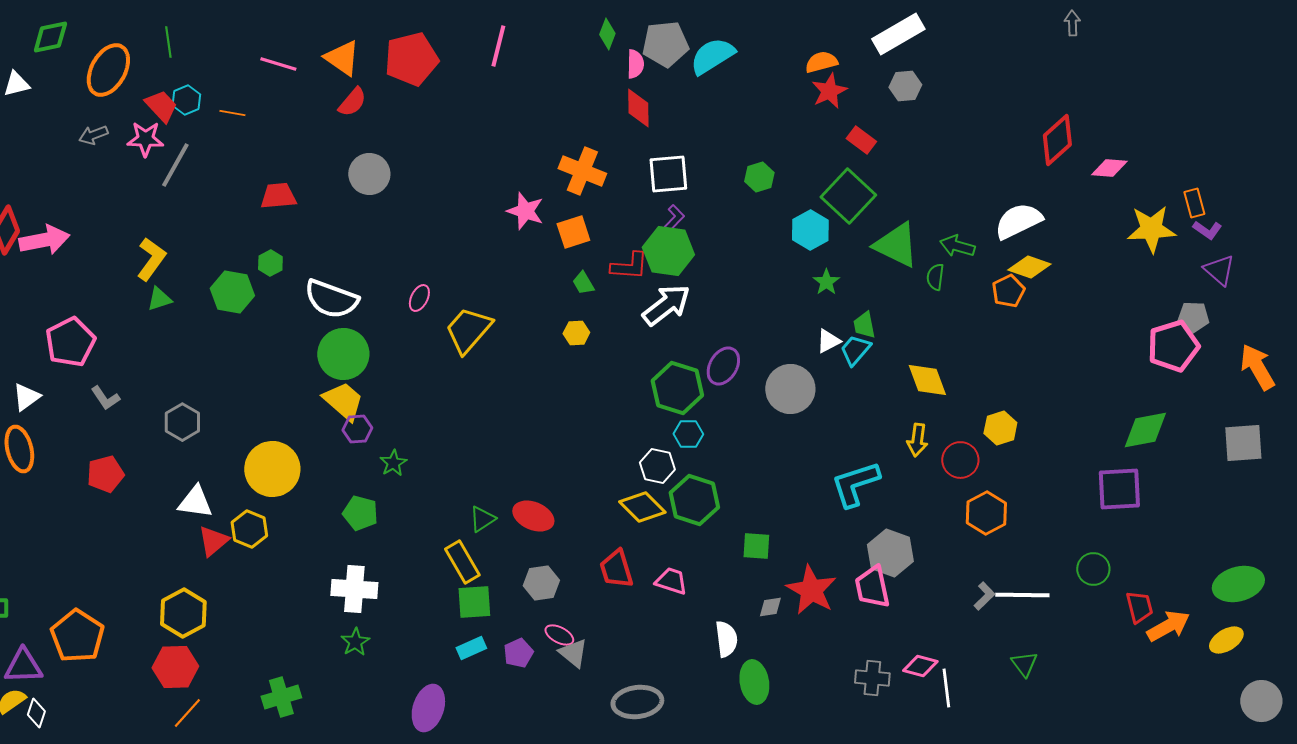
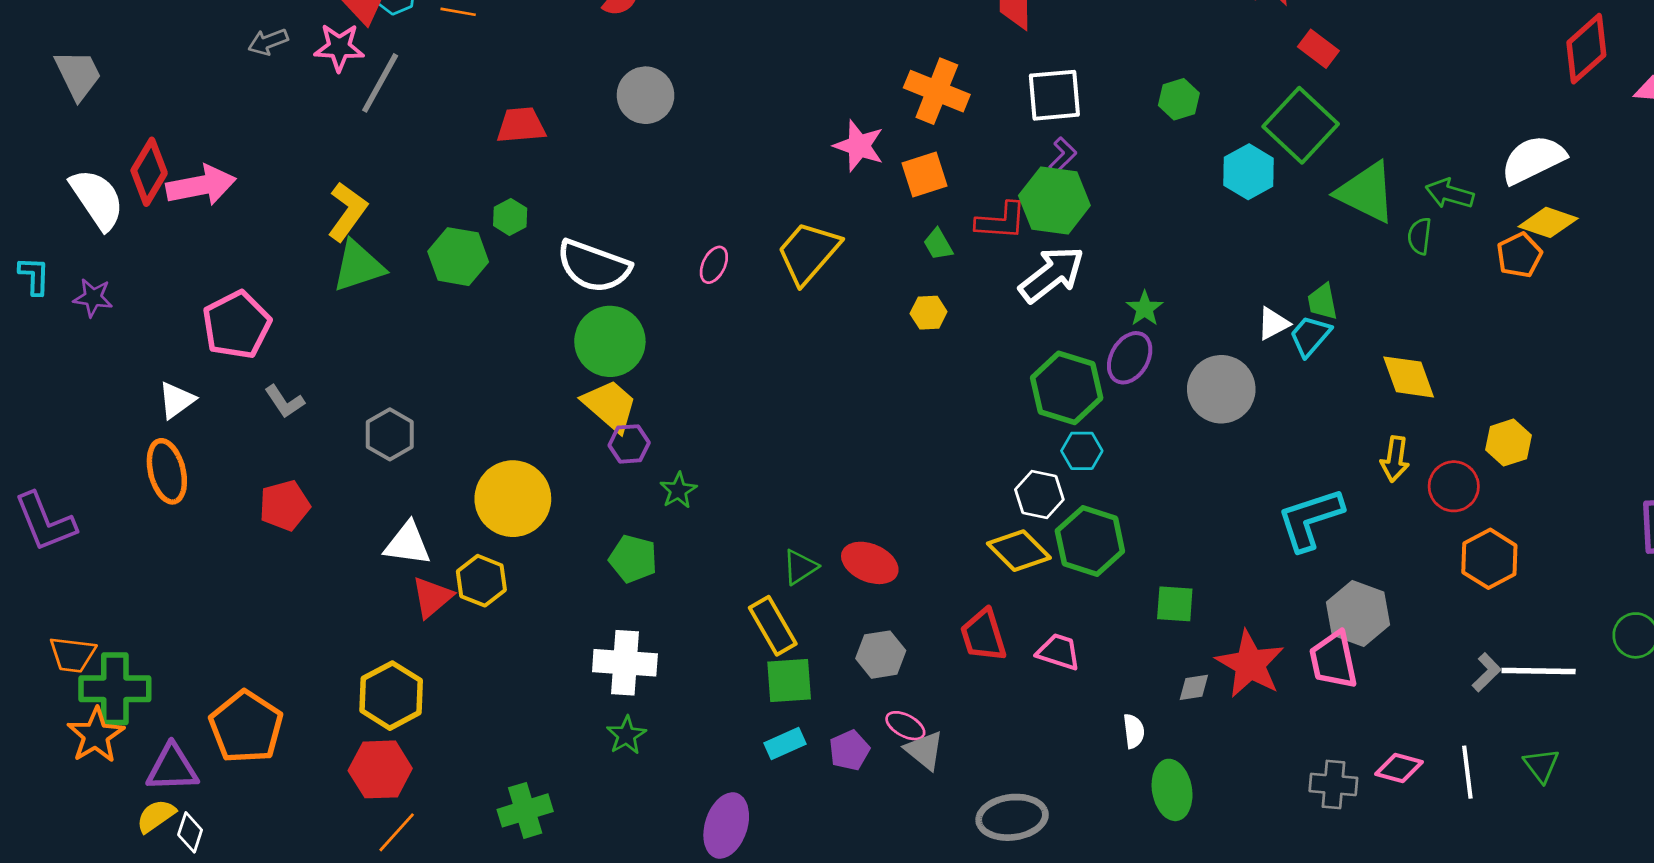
green star: (826, 282) -> (1145, 309), moved
green triangle: (159, 299) -> (358, 266), size x1.6
yellow trapezoid: (468, 330) -> (808, 252), moved
white semicircle: (726, 639) -> (1134, 731), size x0.7
white line: (946, 688) -> (1467, 772), moved

